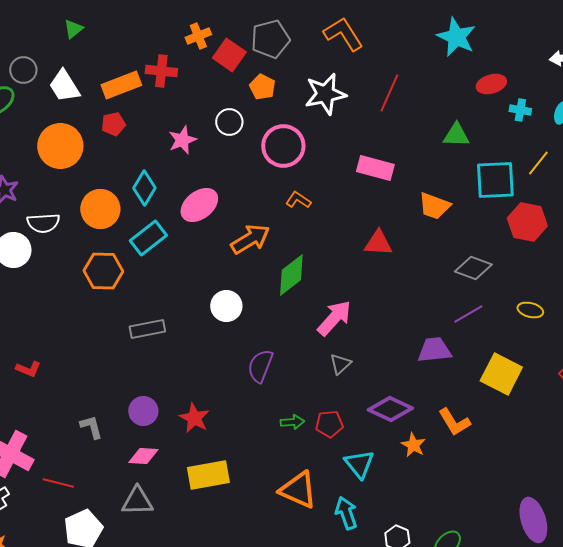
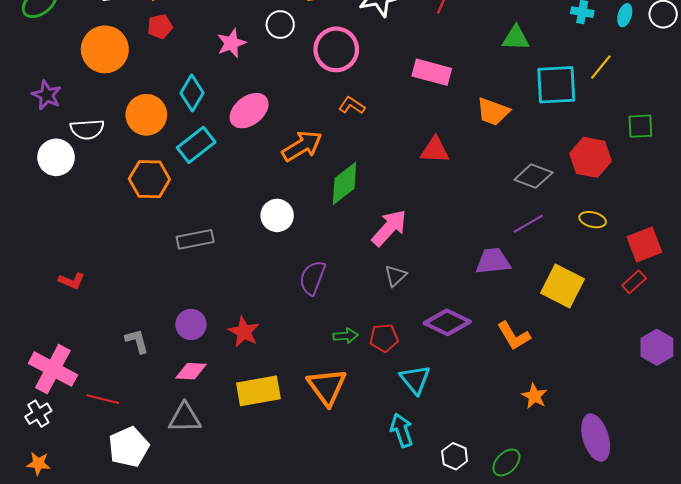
red hexagon: (527, 222) -> (591, 157), moved
orange star: (413, 445) -> (534, 396), moved
orange triangle: (298, 490) -> (327, 387), moved, turned 30

